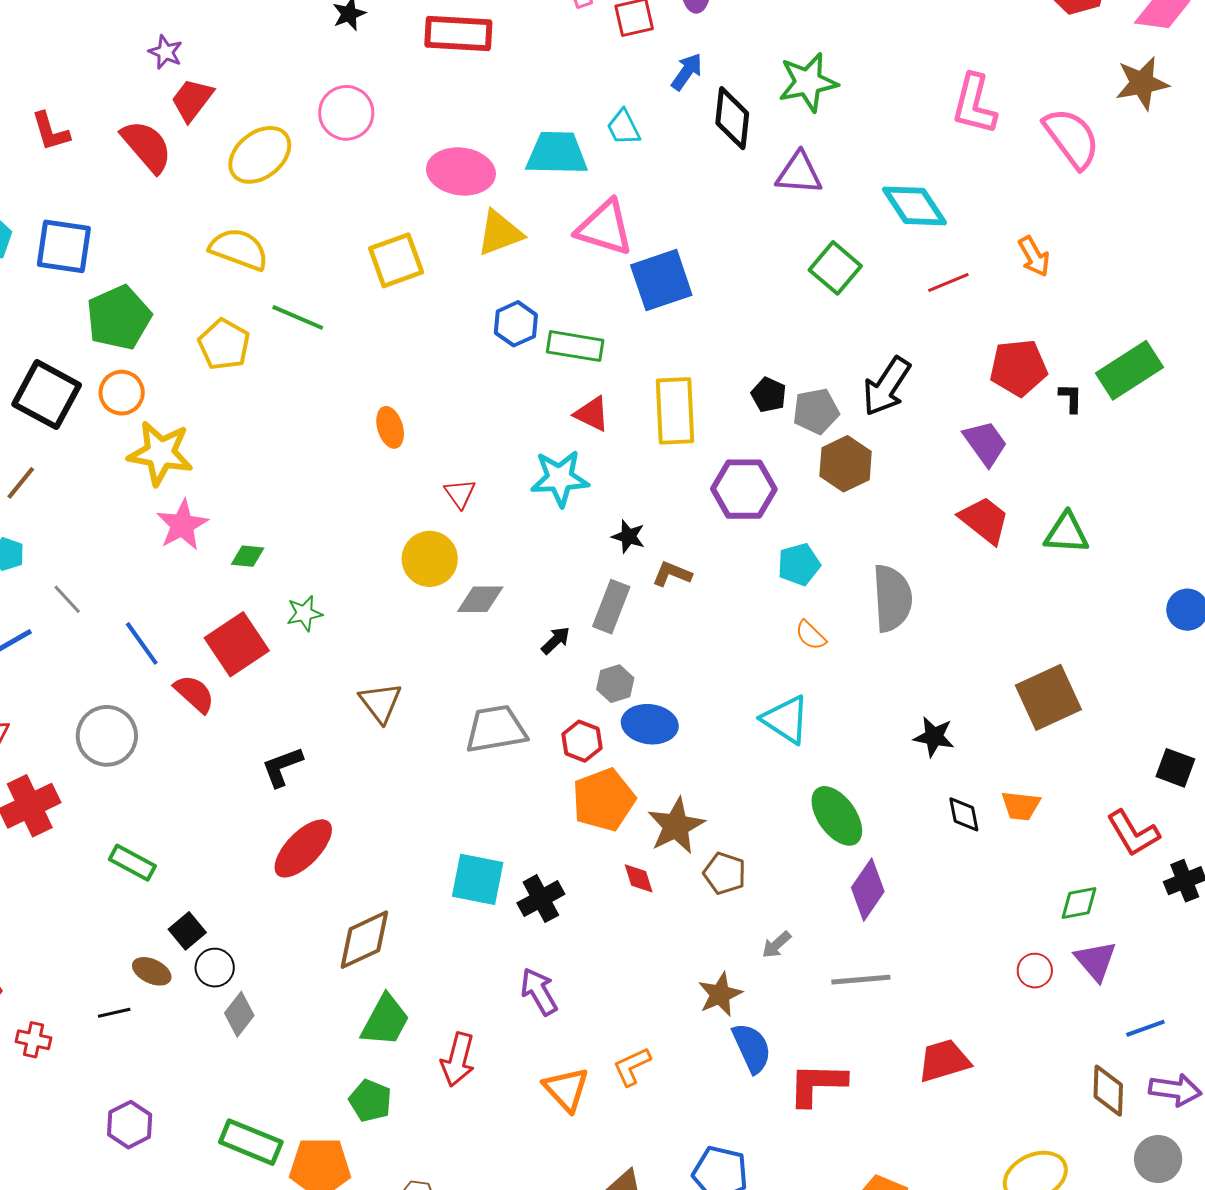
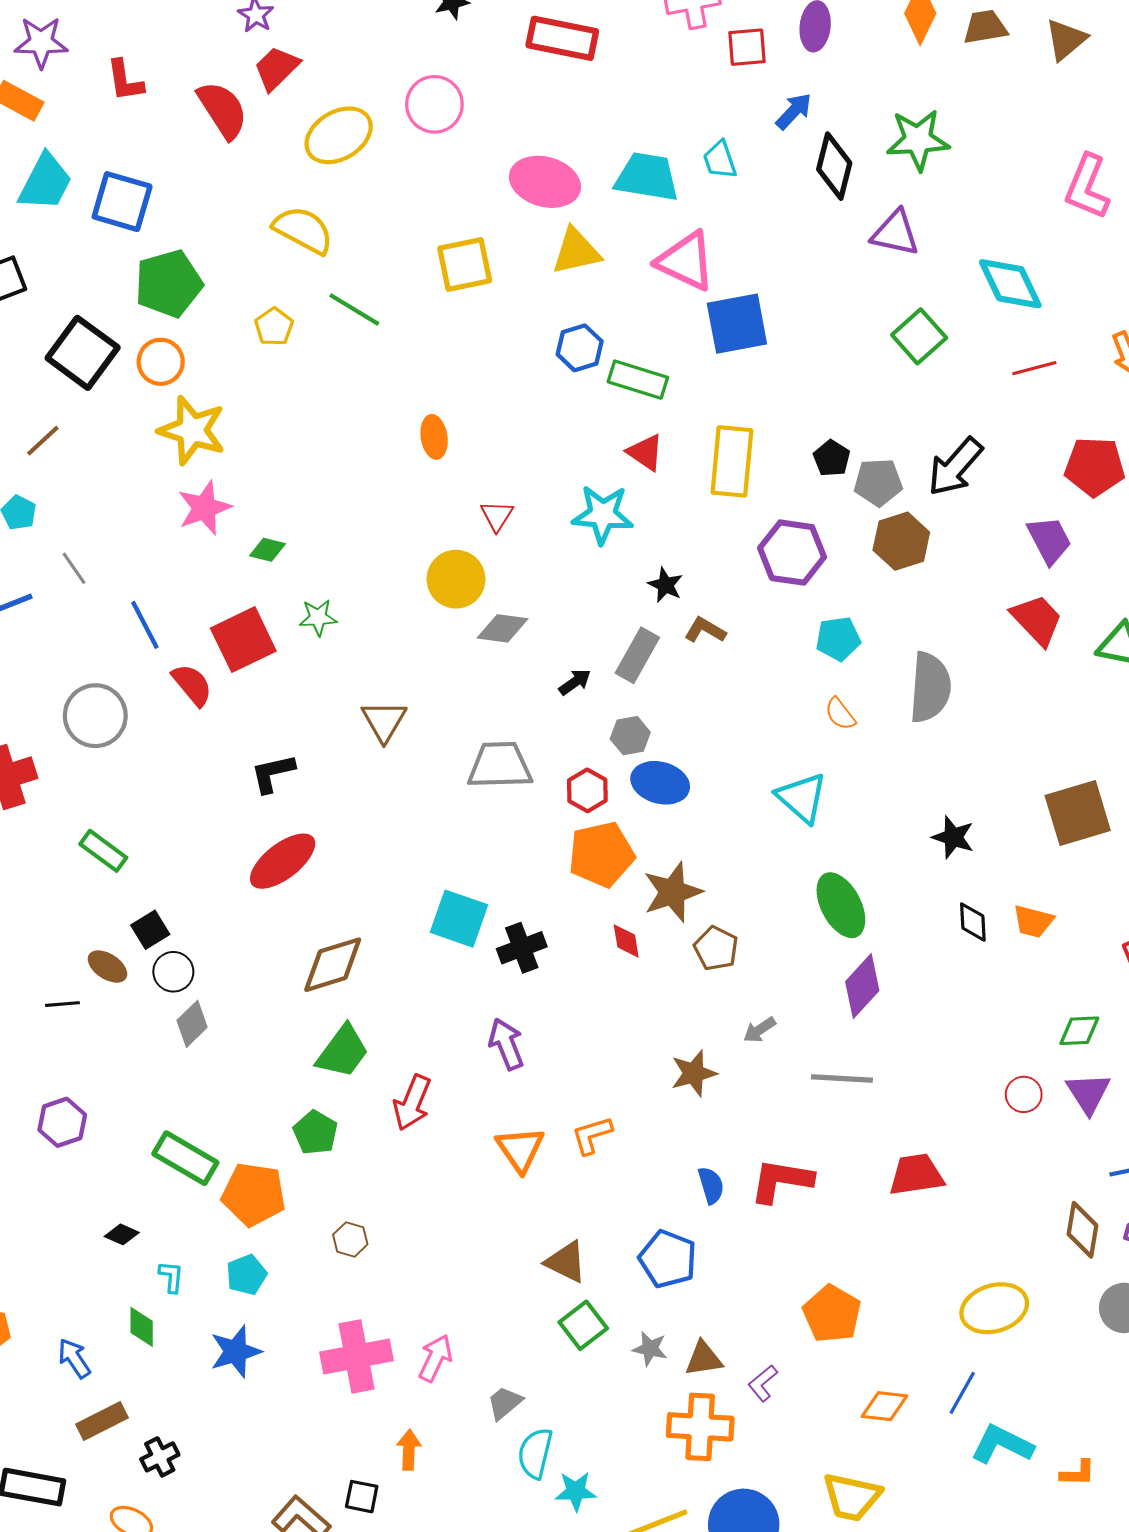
yellow pentagon: (224, 344) -> (274, 327), size x0.7
blue semicircle: (752, 1048) -> (711, 1185), moved, size x0.7

